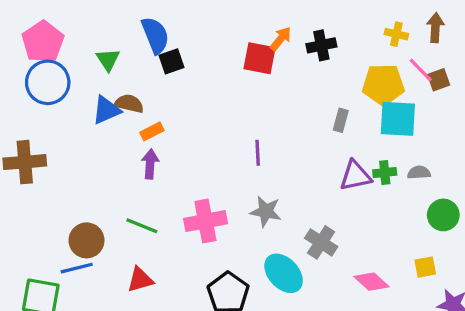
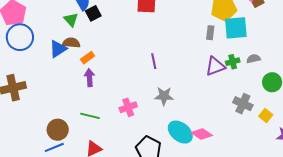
green triangle: (108, 60) -> (71, 20), moved
gray rectangle: (341, 120) -> (210, 33), moved
pink cross: (205, 221) -> (128, 107), size x0.7
gray cross: (321, 242) -> (243, 104), moved
yellow square: (425, 267) -> (266, 116), turned -32
pink diamond: (371, 282) -> (202, 134), moved

